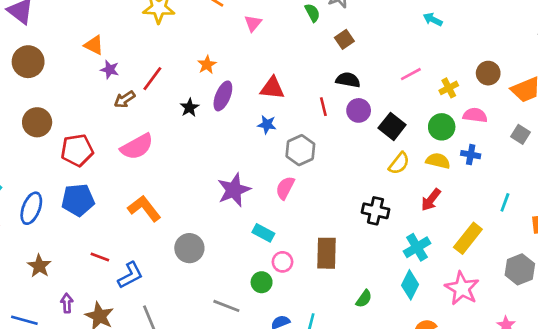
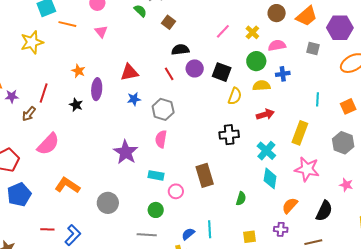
red arrow: (431, 200) -> (265, 114), turned -126
green circle: (262, 282) -> (156, 210), moved

